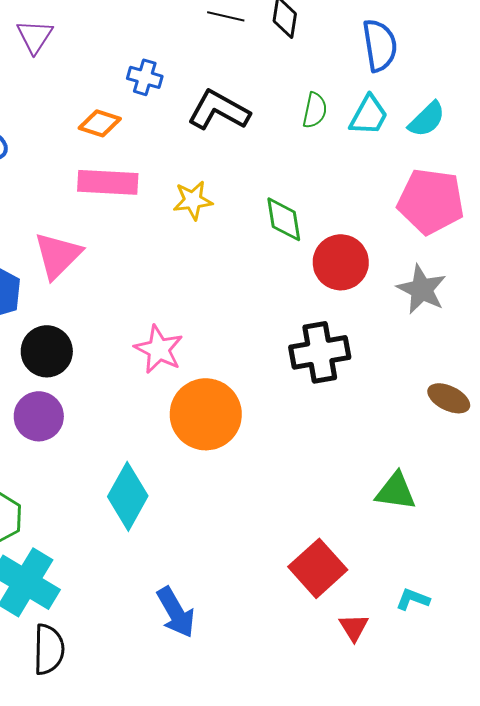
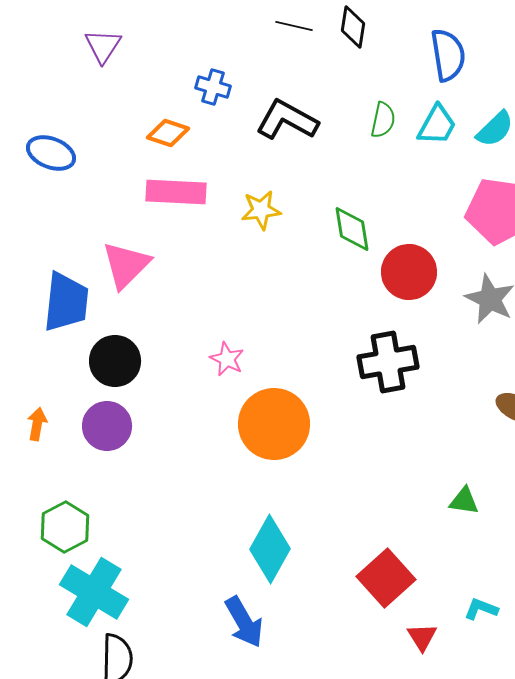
pink star: (159, 349) -> (227, 359), size x0.7
green triangle: (396, 491) -> (464, 501), size x0.7
cyan diamond: (128, 496) -> (270, 549), moved

